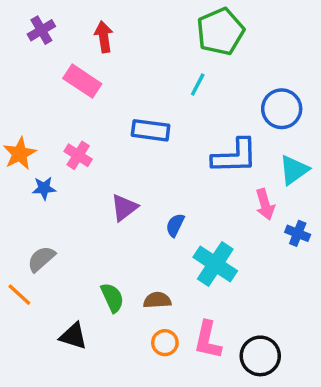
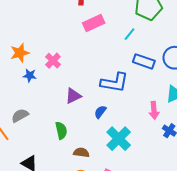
pink rectangle: (82, 81) -> (94, 23), moved, turned -70
blue rectangle: (151, 130) -> (144, 61), moved
blue L-shape: (235, 156) -> (115, 83), moved
green semicircle: (112, 298) -> (61, 130), moved

